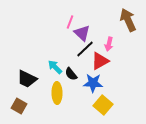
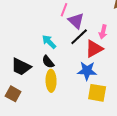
cyan arrow: (55, 67) -> (49, 42), moved
black semicircle: (71, 74) -> (48, 62), moved
yellow square: (103, 105) -> (97, 93), turned -30

